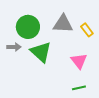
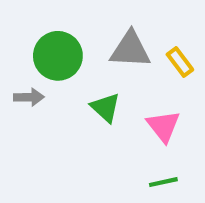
green triangle: (41, 52) -> (105, 108), moved, size x0.7

